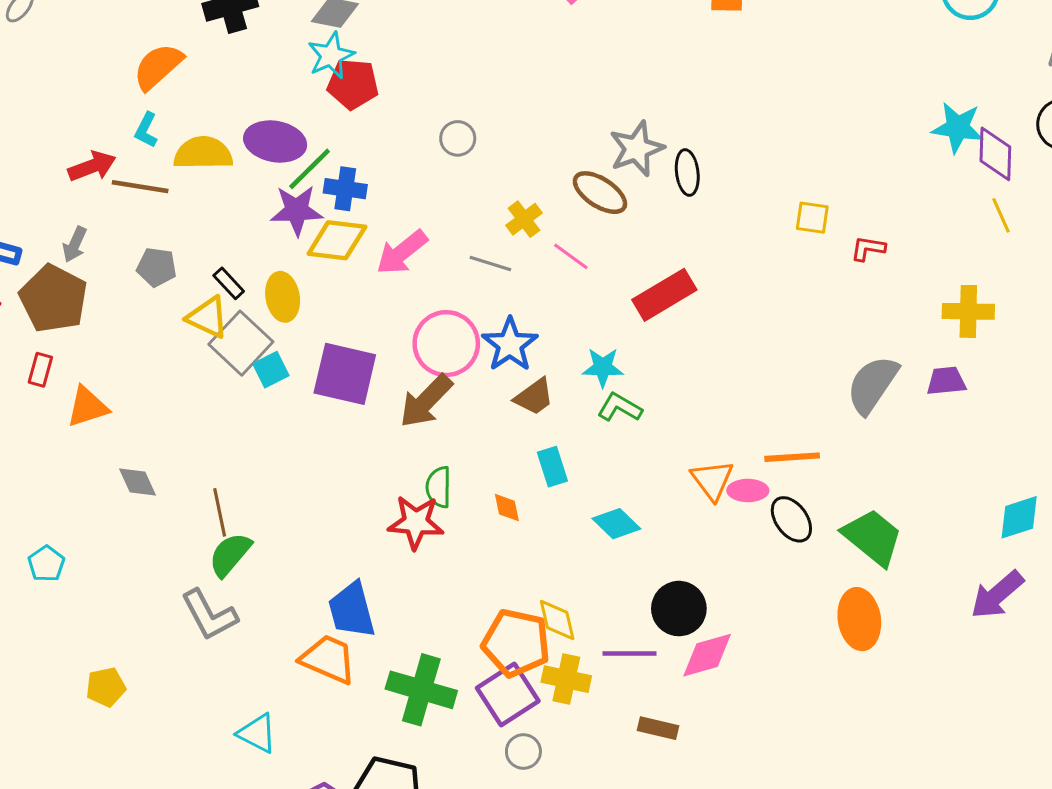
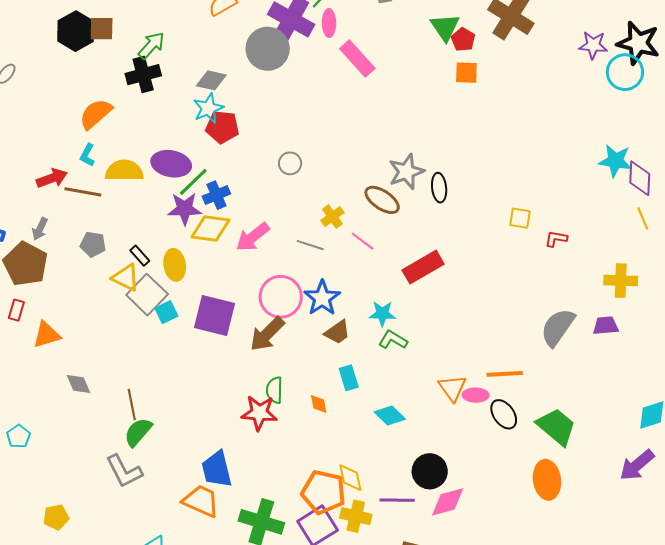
blue cross: (345, 189) -> (216, 195), turned -32

